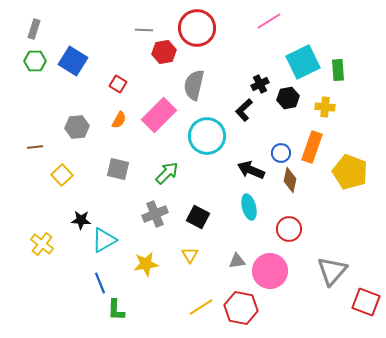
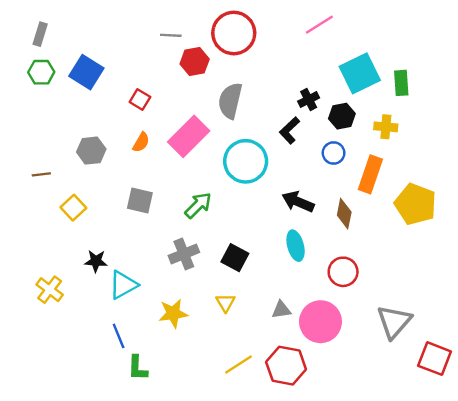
blue circle: (281, 153) -> (334, 153), moved

